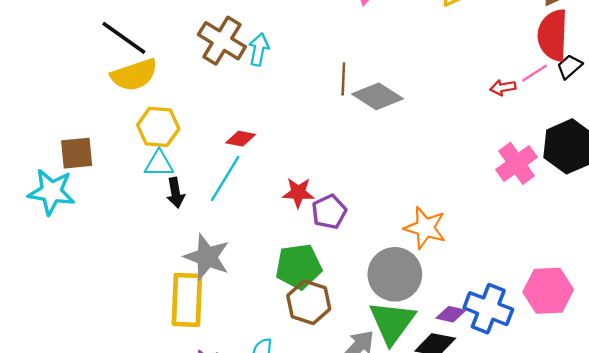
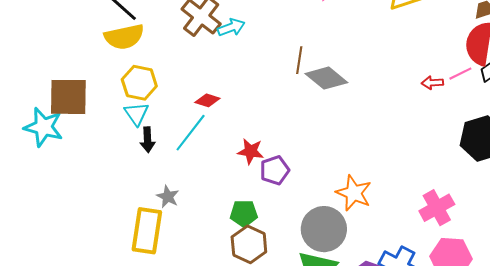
cyan arrow: (259, 49) -> (231, 27), turned 52
brown square: (77, 153) -> (68, 97), size x1.4
pink cross: (517, 163) -> (437, 208), moved
cyan triangle: (159, 164) -> (136, 114), turned 48
gray star: (207, 257) -> (168, 197), size x0.6
green pentagon: (299, 267) -> (244, 213), size x0.7

